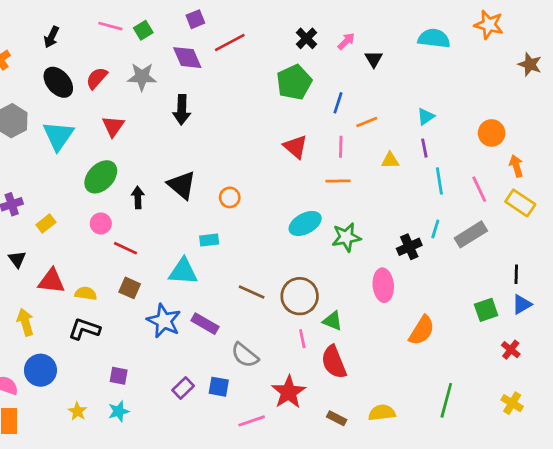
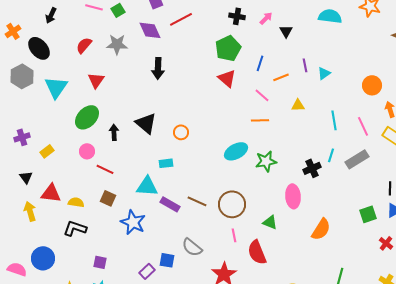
black cross: (306, 38) -> (237, 16), turned -35
black ellipse: (58, 82) -> (39, 48), moved
black arrow: (182, 110) -> (158, 68), moved
red triangle: (295, 147) -> (227, 78), moved
pink line: (341, 147) -> (262, 95), turned -49
purple line: (424, 148) -> (305, 65), moved
green triangle: (333, 321) -> (270, 222), moved
yellow arrow: (25, 322) -> (30, 211), moved
purple rectangle: (205, 324) -> (170, 204), moved
blue square: (219, 387) -> (167, 260), moved

